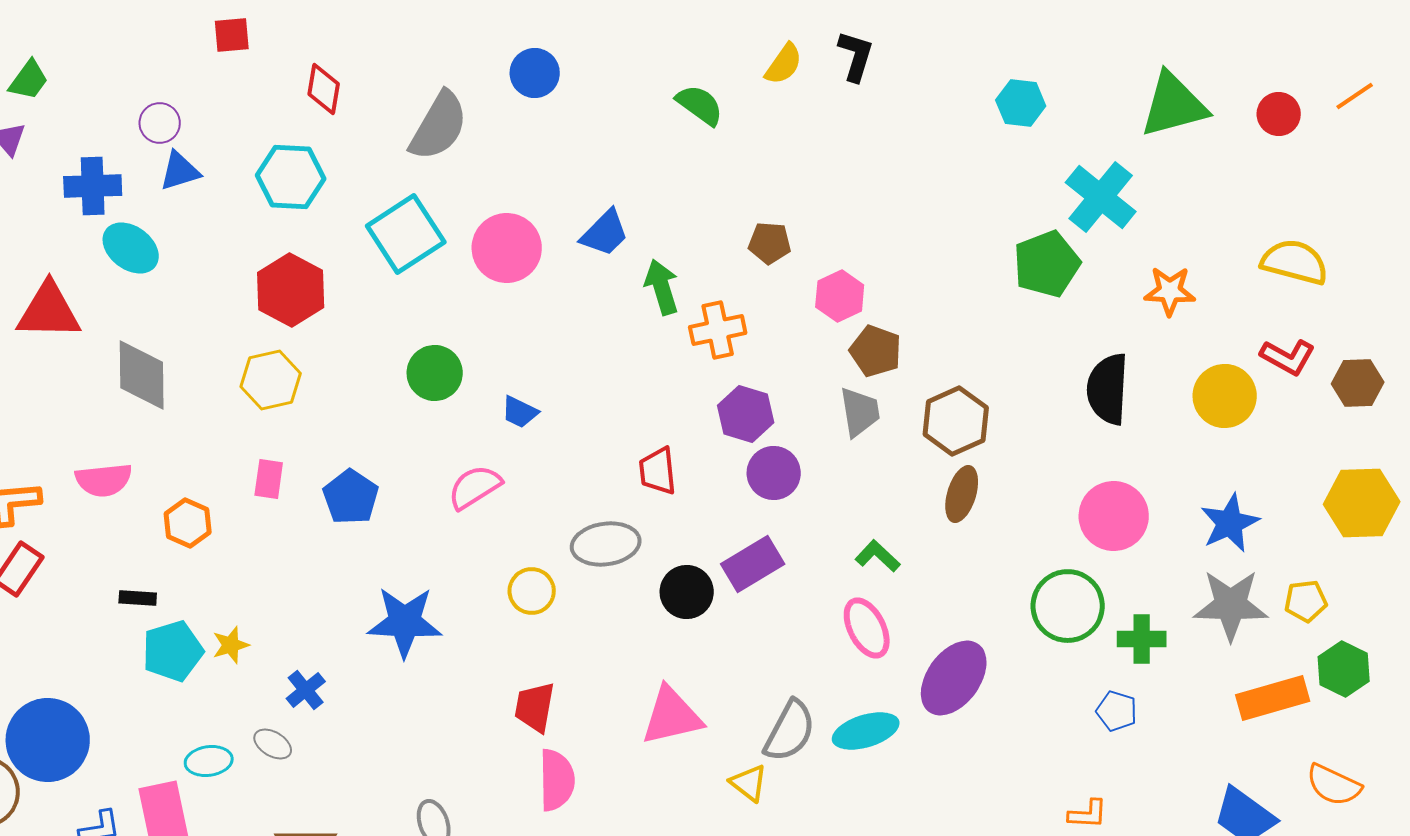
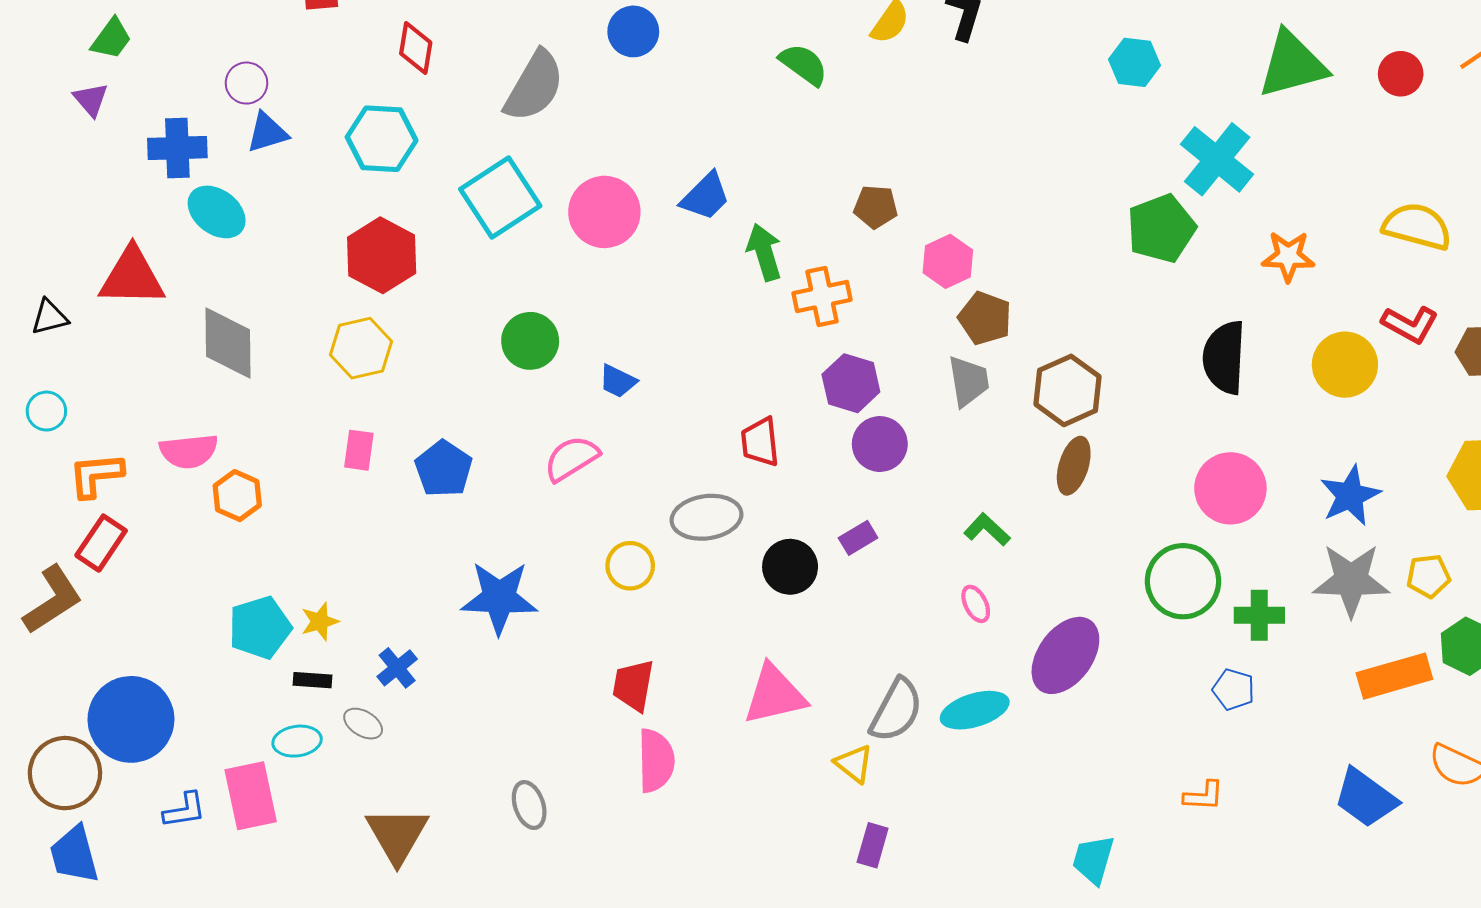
orange hexagon: (188, 523) -> (237, 496), moved
purple rectangle: (753, 564) -> (858, 538), size x0.6
black rectangle: (138, 598) -> (313, 680), moved
pink ellipse: (867, 628) -> (976, 604), size x0.6

